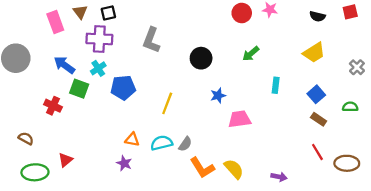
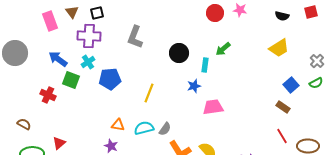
cyan rectangle: (276, 85) -> (205, 65), moved
blue square: (316, 94) -> (291, 85), moved
green semicircle: (350, 107) -> (316, 83), moved, turned 152

